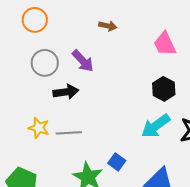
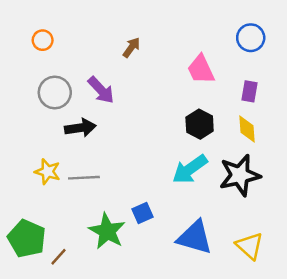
orange circle: (35, 20) -> (43, 40), size x0.7
brown arrow: (108, 26) -> (131, 47), turned -66
blue square: (117, 162) -> (142, 213), turned 30

